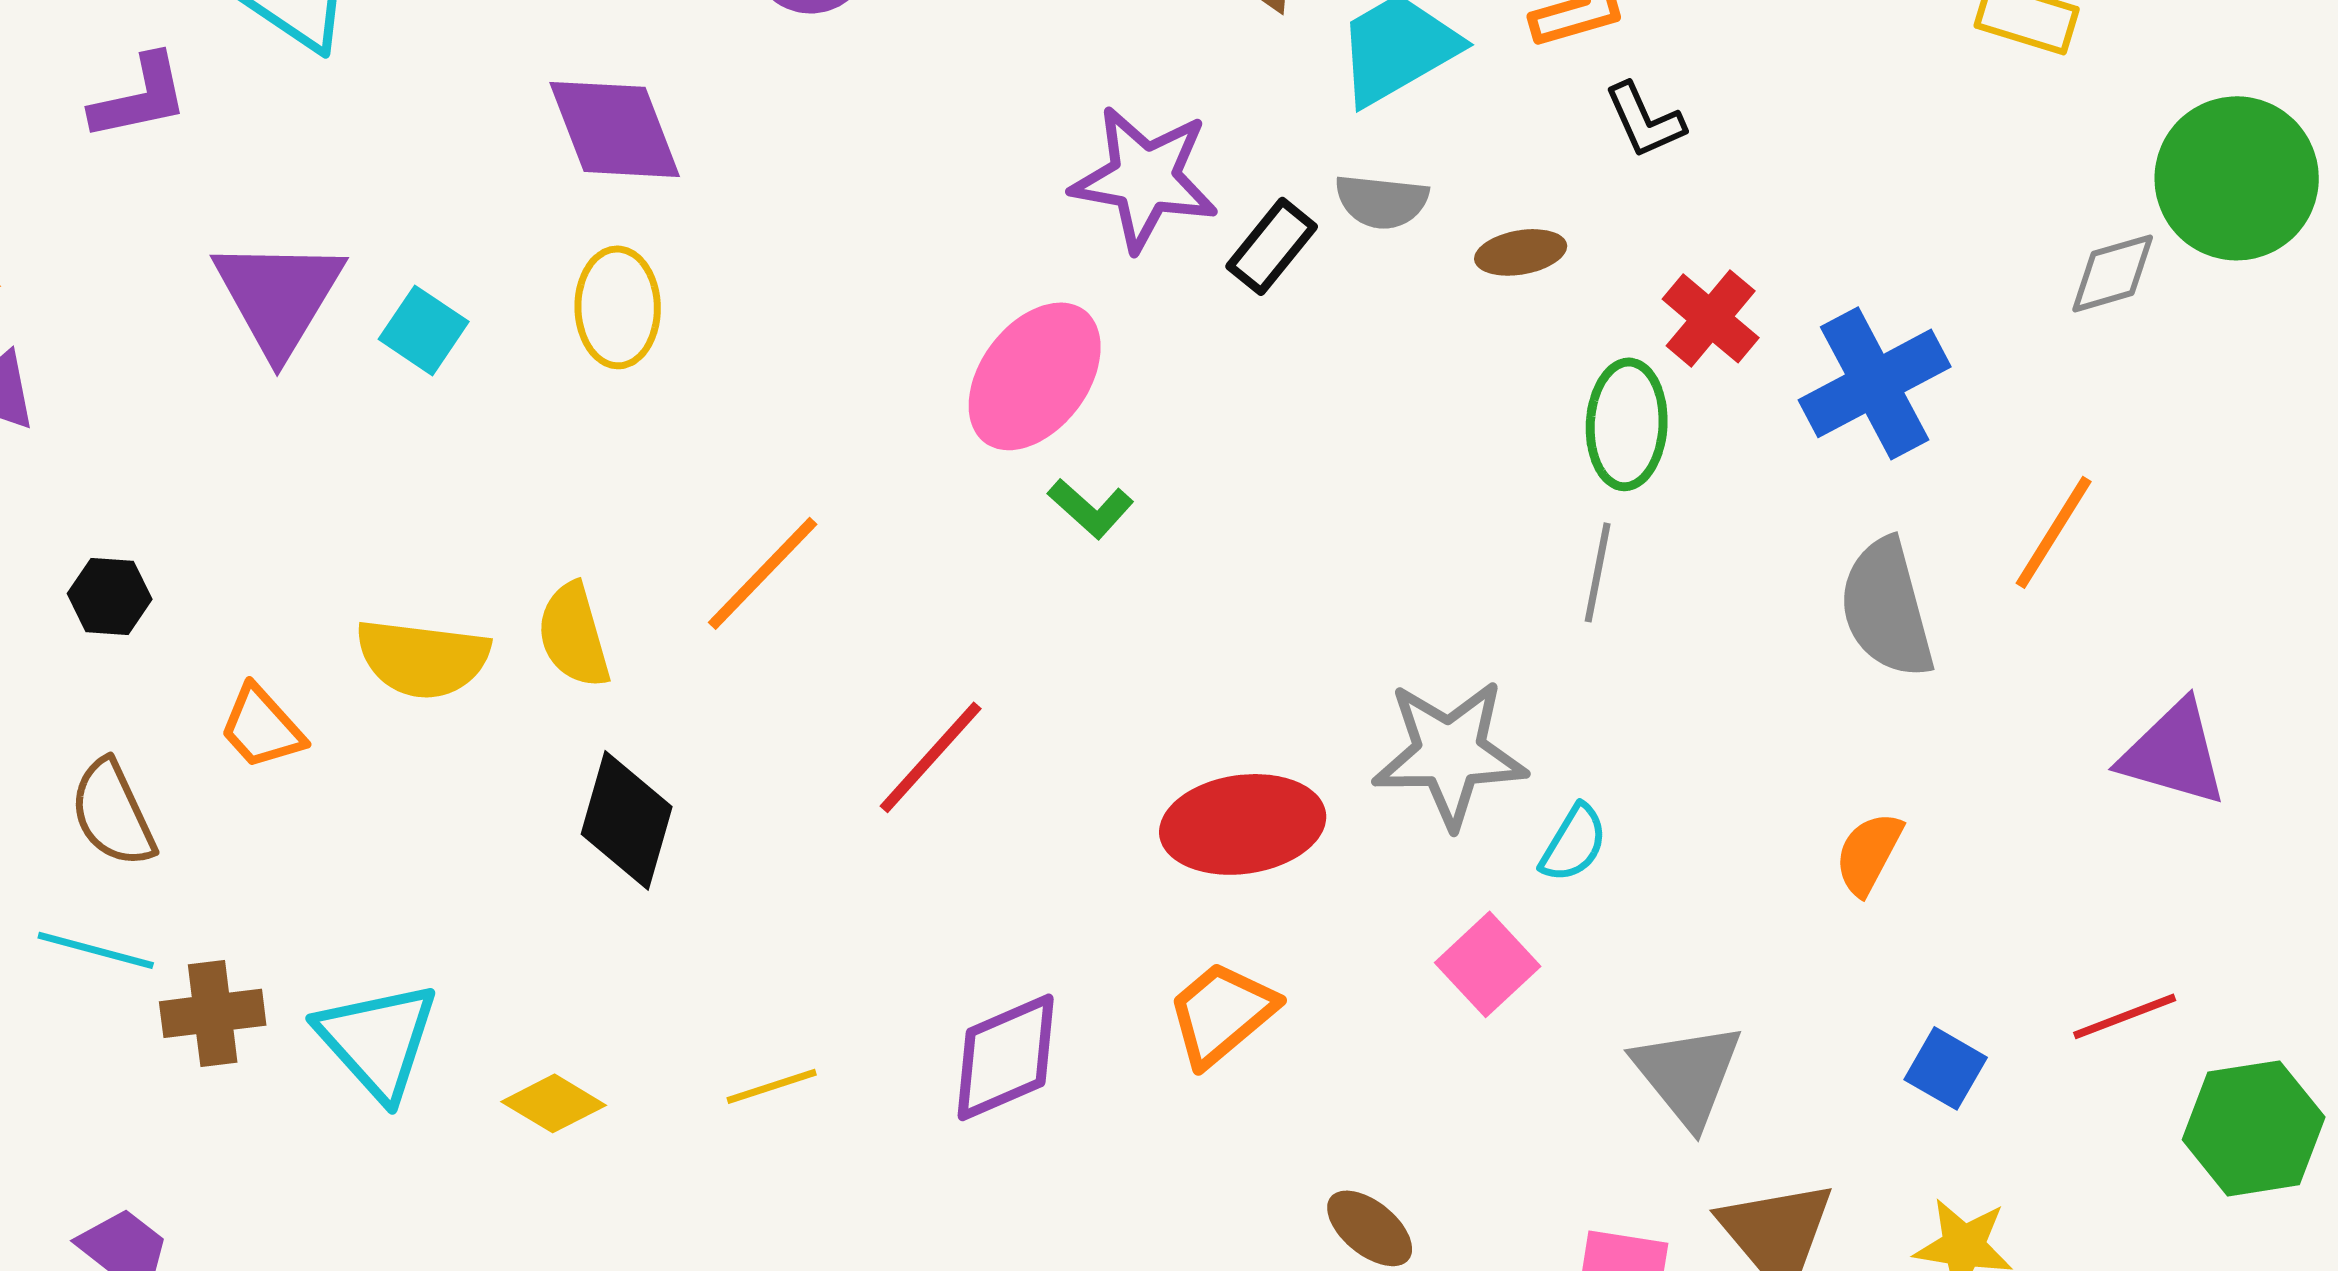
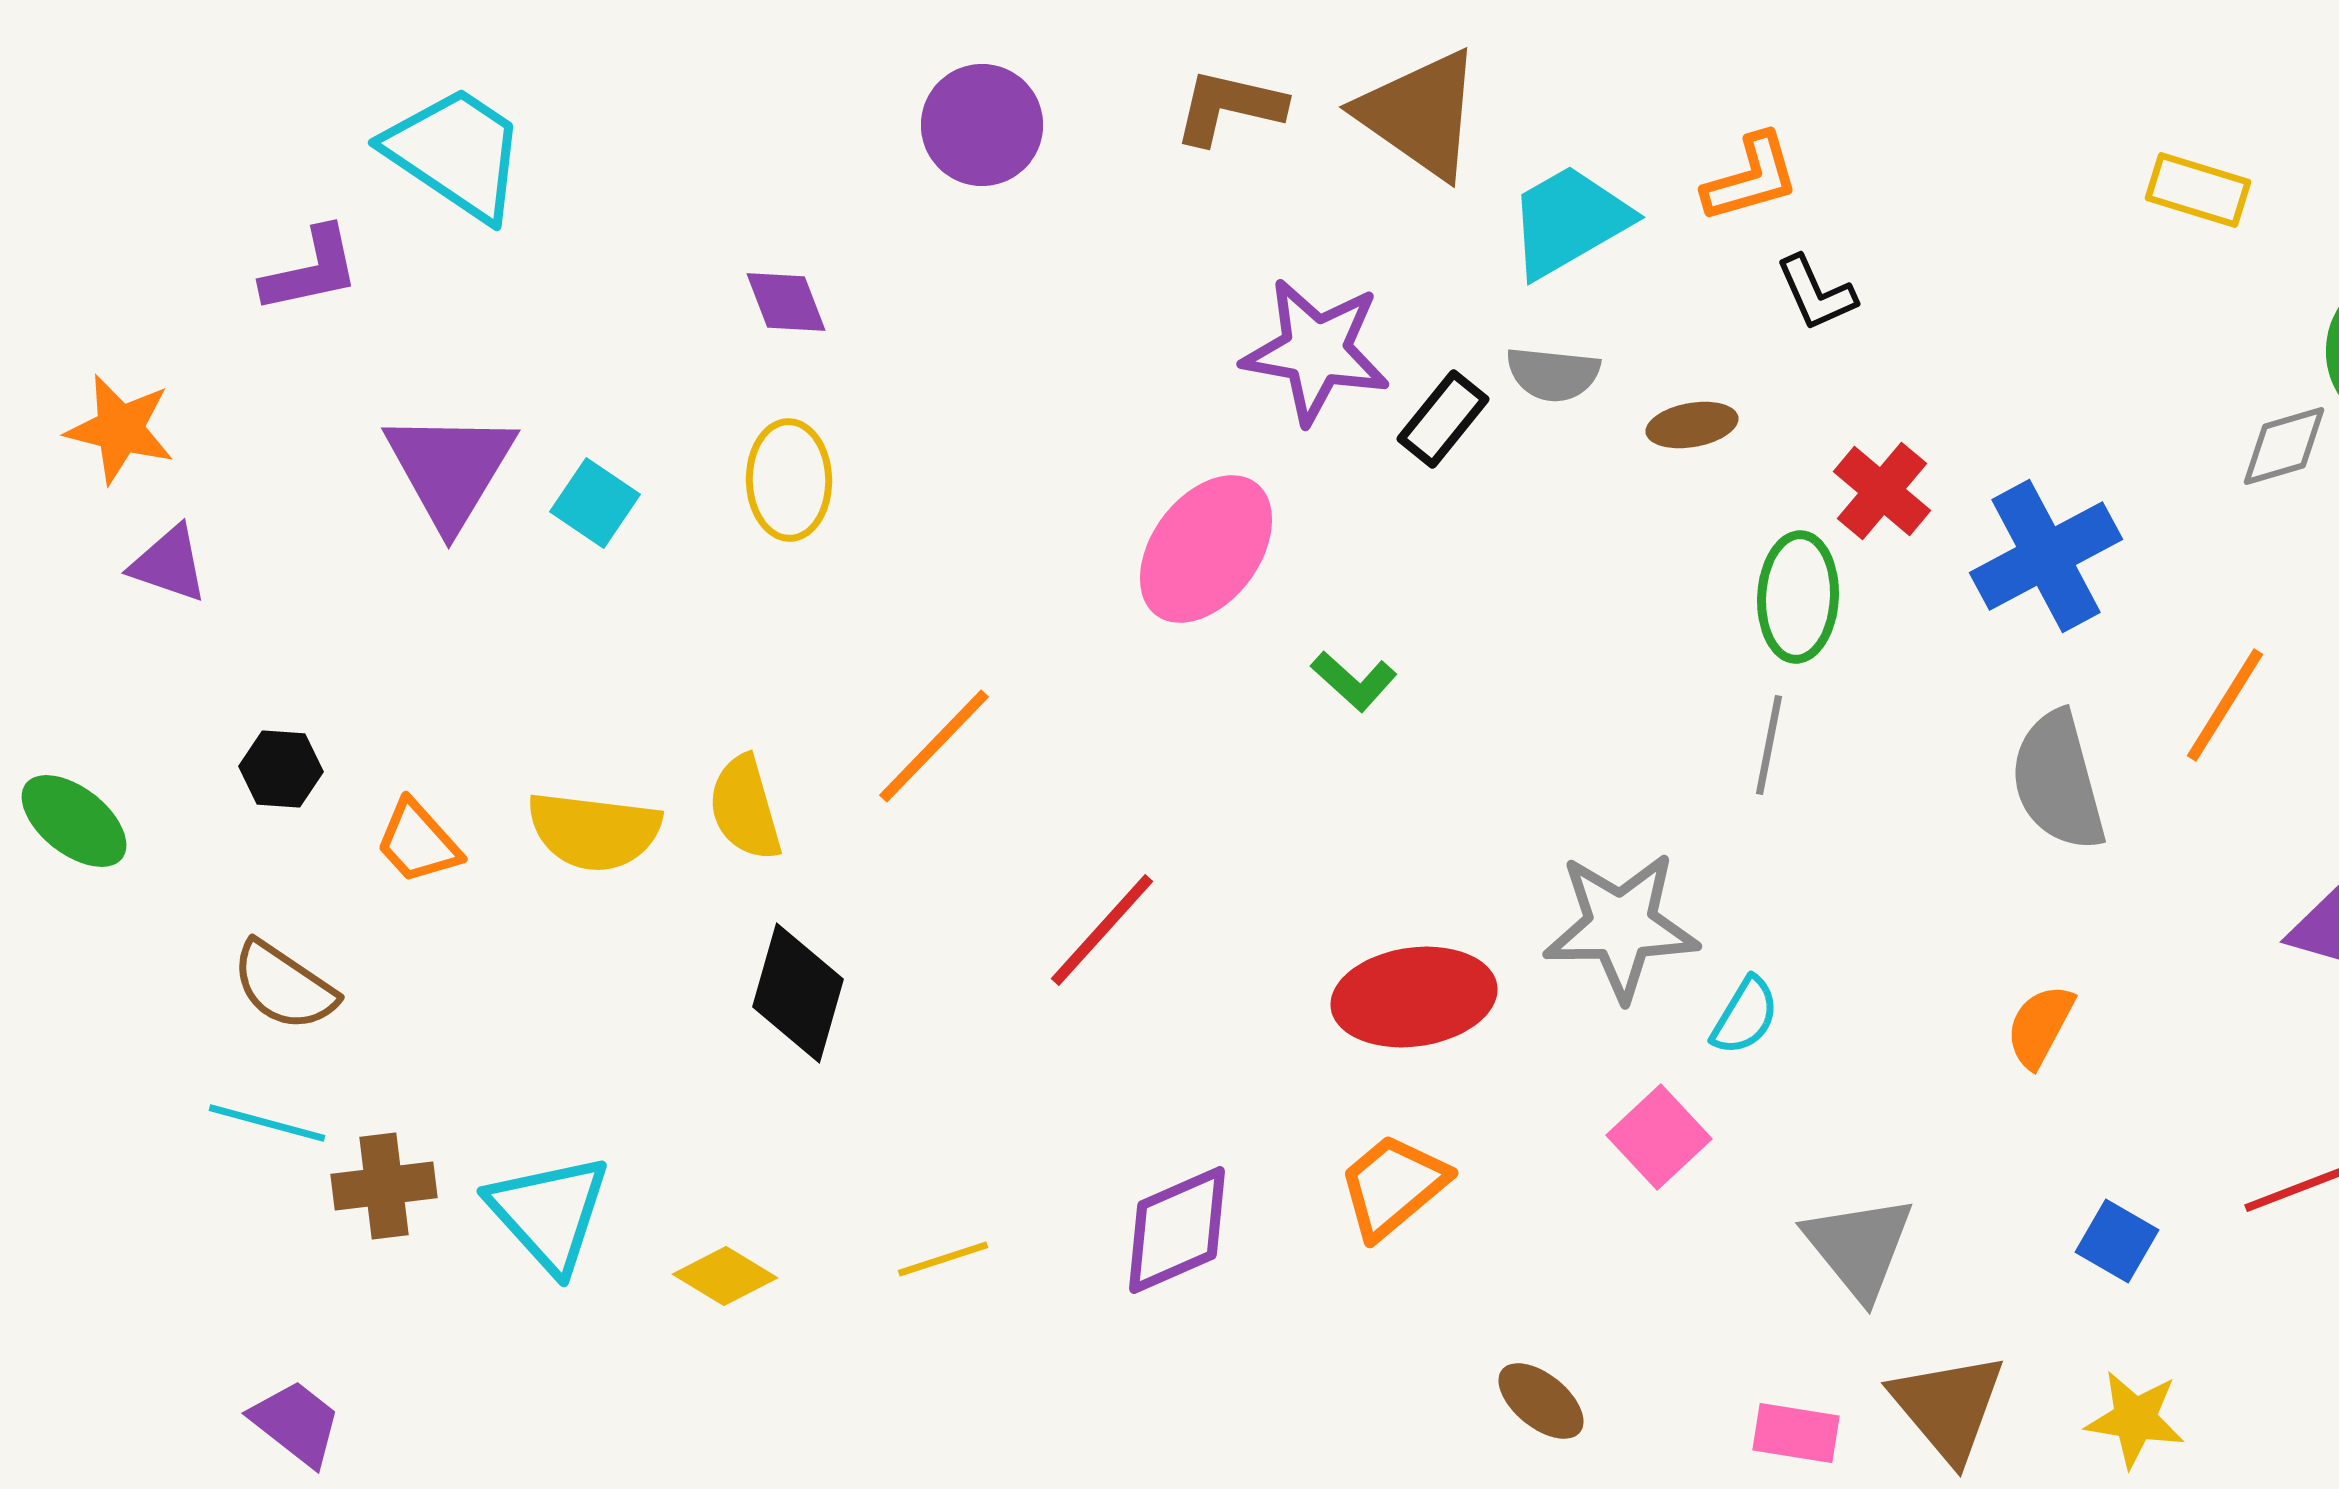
purple diamond: (615, 129) -> (786, 302), size x0.6
green L-shape: (1091, 508) -> (1354, 681), moved
orange trapezoid: (262, 727) -> (418, 842), moved
brown semicircle: (113, 813) -> (284, 986), turned -31

